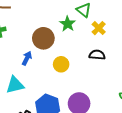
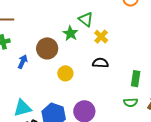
blue arrow: (27, 58) -> (23, 62), moved
cyan triangle: (15, 85) -> (22, 108), moved

